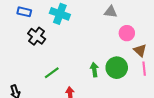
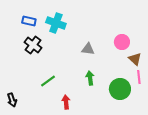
blue rectangle: (24, 12) -> (29, 21), moved
gray triangle: (111, 12) -> (88, 49), moved
green circle: (117, 68) -> (120, 89), moved

